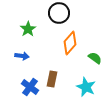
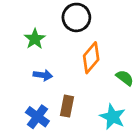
blue arrow: (22, 56) -> (43, 75), moved

